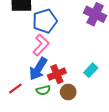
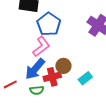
blue pentagon: (45, 21) -> (49, 24), turned -30
brown circle: (68, 92) -> (63, 66), moved

